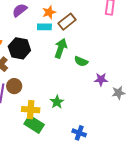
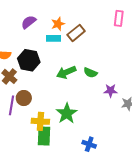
green arrow: (61, 48) -> (66, 72), moved, turned -132
green star: (57, 102) -> (67, 113), size x1.5
green rectangle: (34, 124) -> (44, 136), turned 60

